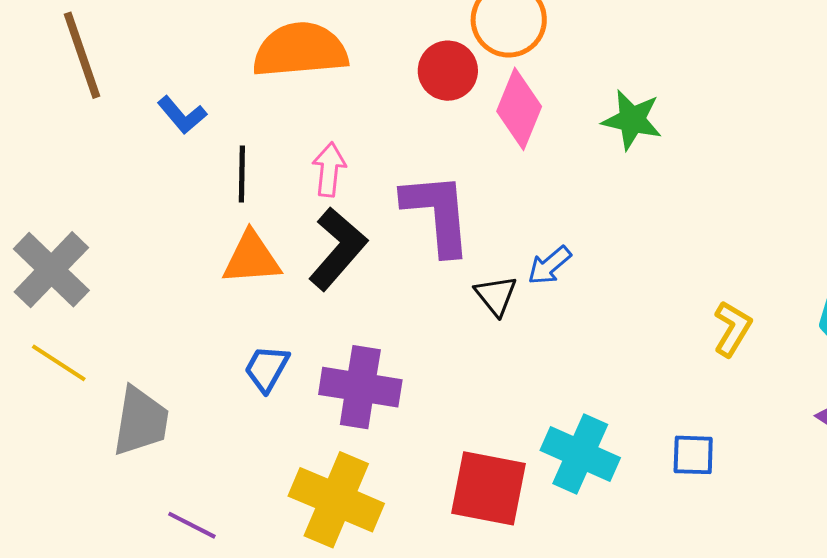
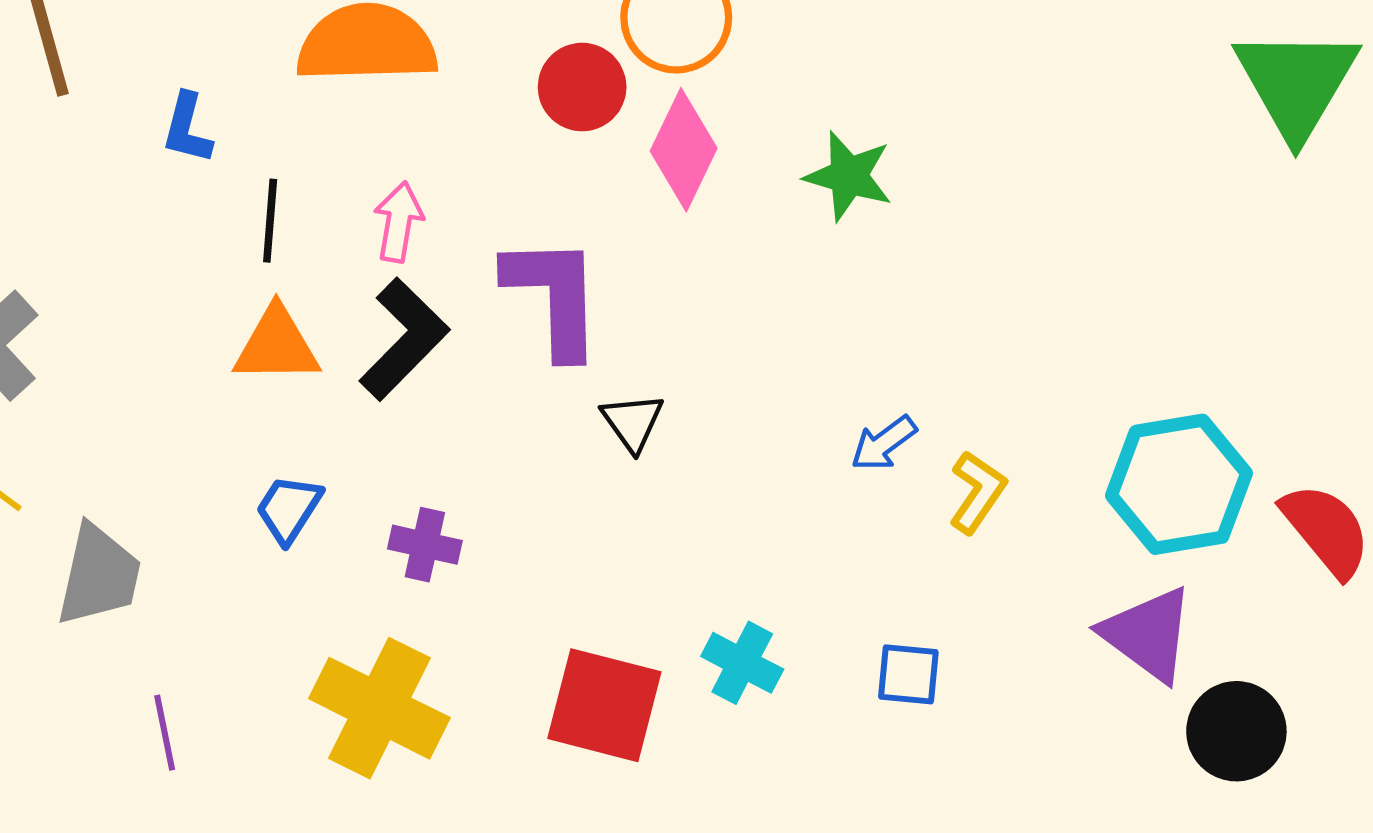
blue L-shape: (182, 115) -> (187, 128), turned 51
blue arrow: (549, 265) -> (884, 443), moved
purple cross: (360, 387) -> (425, 545), size x0.6
cyan cross: (580, 454) -> (742, 663), size x0.7
purple line: (192, 525) -> (165, 733), turned 48

